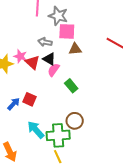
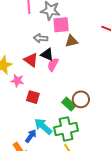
pink star: (20, 56) -> (17, 81), moved
green rectangle: (71, 86) -> (69, 104), moved
blue arrow: (14, 104) -> (31, 136), moved
brown circle: (75, 121) -> (81, 99), moved

